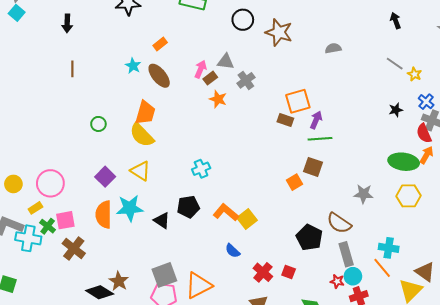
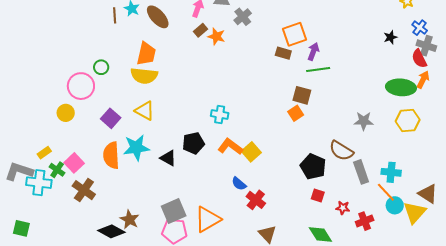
brown line: (72, 69) -> (115, 15), moved
brown rectangle: (210, 78) -> (201, 30), moved
yellow semicircle: (142, 135) -> (144, 76), turned -36
brown square: (313, 167) -> (302, 95), moved
cyan cross: (201, 169) -> (220, 114), moved, turned 36
pink circle: (50, 183) -> (81, 86), moved
yellow circle: (13, 184) -> (66, 113), moved
pink square: (65, 220) -> (74, 163), turned -30
gray rectangle: (346, 254) -> (361, 172), moved
red cross: (263, 272) -> (256, 200), moved
red square: (289, 272) -> (318, 196), moved
cyan circle: (353, 276) -> (395, 205), moved

